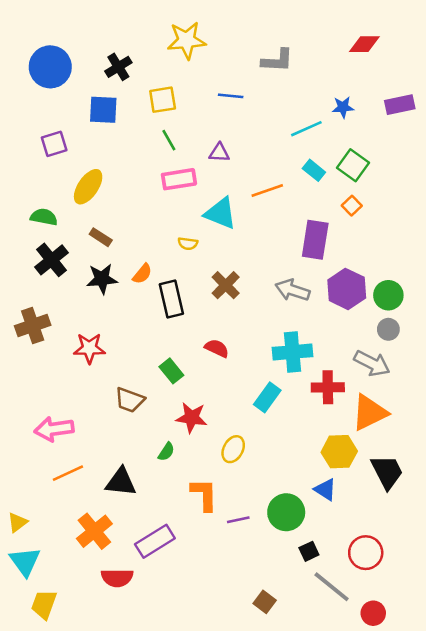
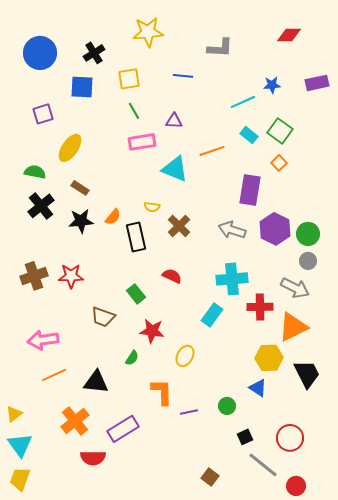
yellow semicircle: (188, 244) -> (152, 207), moved
brown cross: (33, 326) -> (34, 276), moved
green circle: (286, 512) -> (227, 406), size x0.6
yellow trapezoid: (44, 604) -> (20, 479), moved

